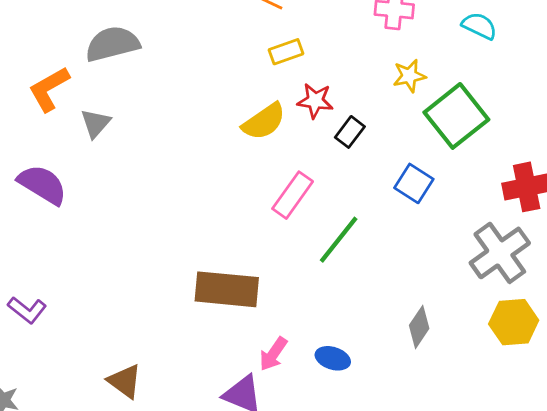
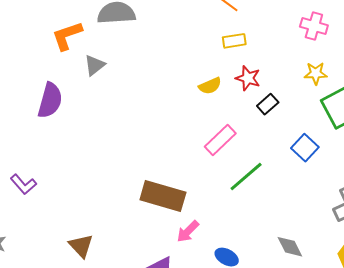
yellow semicircle: (264, 122) -> (210, 86), size x0.7
purple semicircle: (42, 185) -> (50, 100), turned 63
gray diamond: (419, 327) -> (290, 247), turned -72
pink arrow: (273, 354) -> (188, 231), moved

